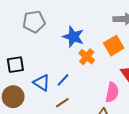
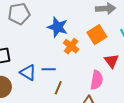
blue line: (63, 80) -> (49, 69), turned 48
brown line: (62, 103) -> (58, 88), moved, turned -32

